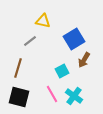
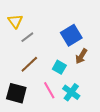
yellow triangle: (43, 21) -> (15, 21), moved, turned 42
brown line: (18, 68) -> (29, 64), moved, turned 30
cyan square: (62, 71) -> (59, 67), turned -32

